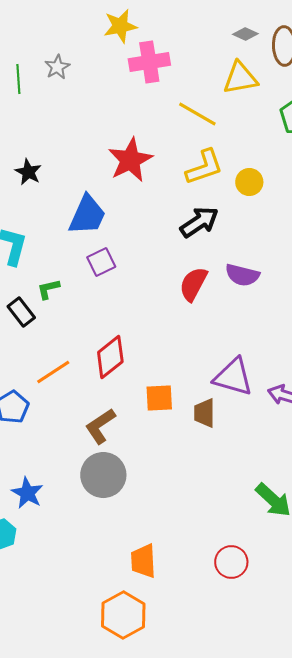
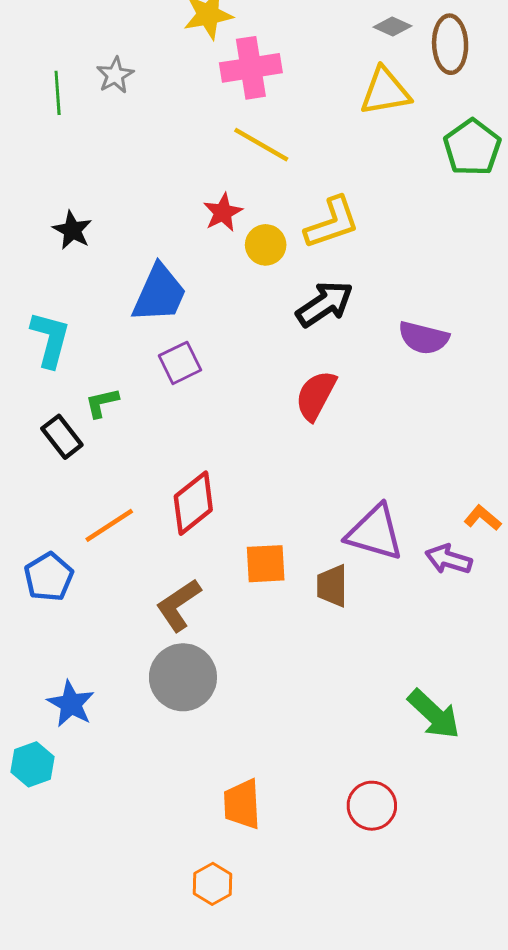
yellow line: (197, 114) -> (261, 145), moved
red star: (130, 160) -> (223, 212), size x0.6
yellow circle: (249, 182) -> (266, 245), moved
purple semicircle: (242, 275) -> (424, 338), moved
orange hexagon: (123, 615) -> (213, 884), size x0.6

